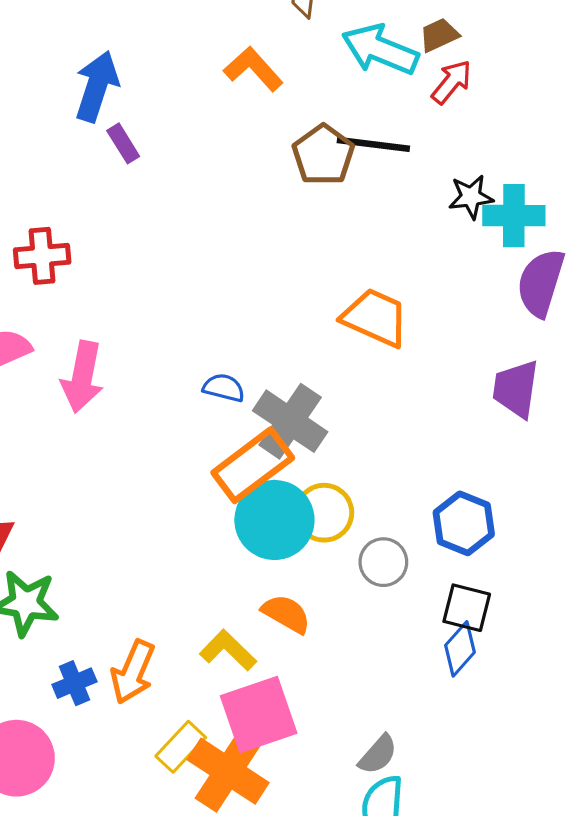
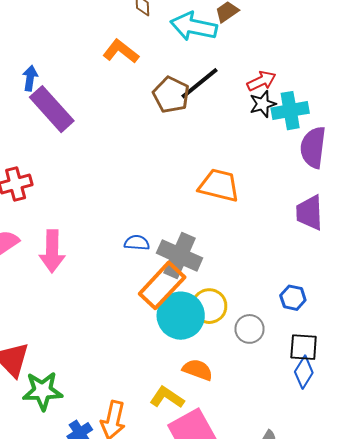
red arrow: (452, 82) -> (262, 81), moved, turned 36
blue arrow: (97, 86) -> (30, 78), size x0.6
purple rectangle: (123, 143) -> (52, 109), size x2.0
black line: (373, 144) -> (200, 83), turned -36
blue hexagon: (464, 523) -> (293, 298), size x0.7

